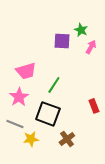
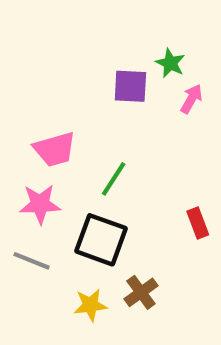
pink star: (19, 97) -> (40, 204), turned 30
yellow star: (31, 139) -> (90, 305), moved

